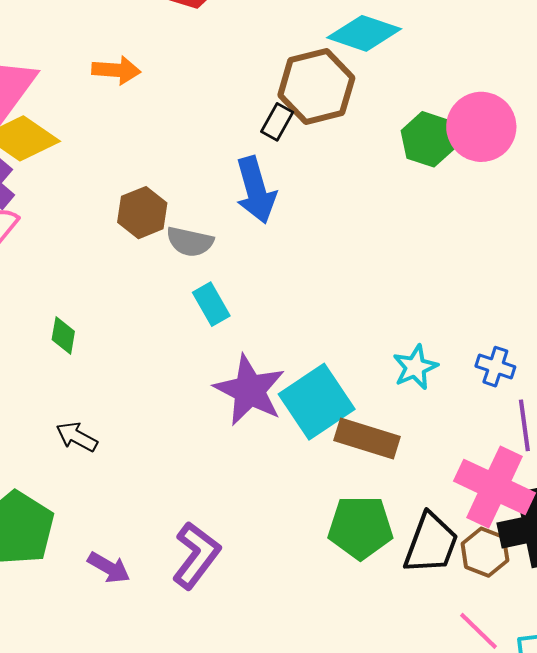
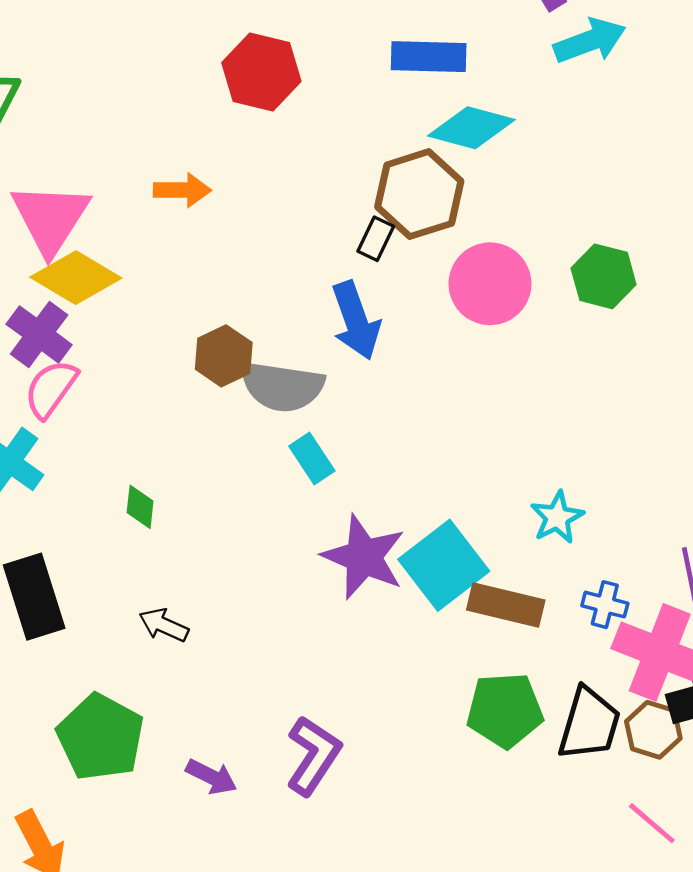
pink circle: (481, 127) -> (490, 284), moved
green hexagon: (428, 139) -> (604, 276), moved
gray semicircle: (190, 242) -> (282, 387), size x1.5
blue cross: (495, 367) -> (605, 605), moved

